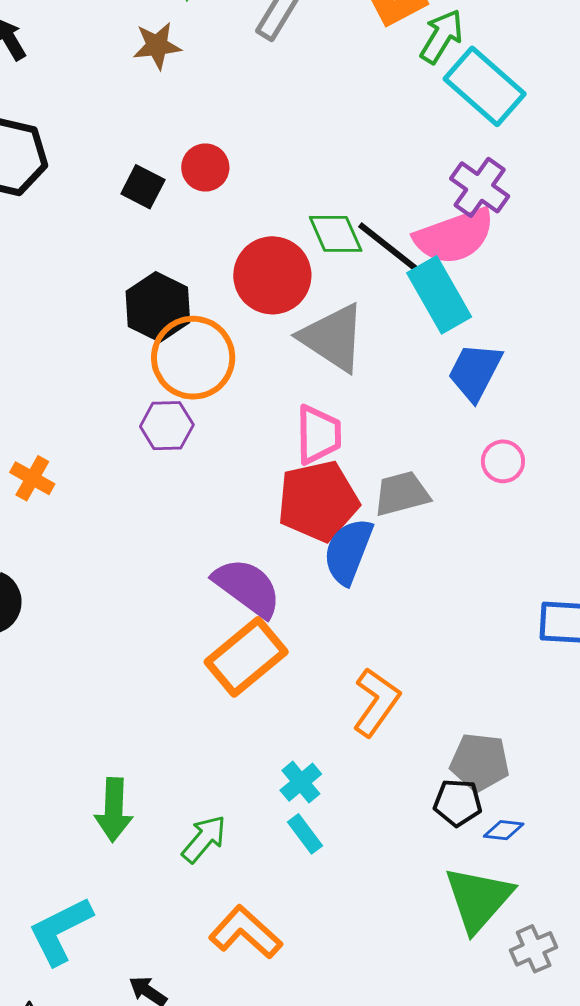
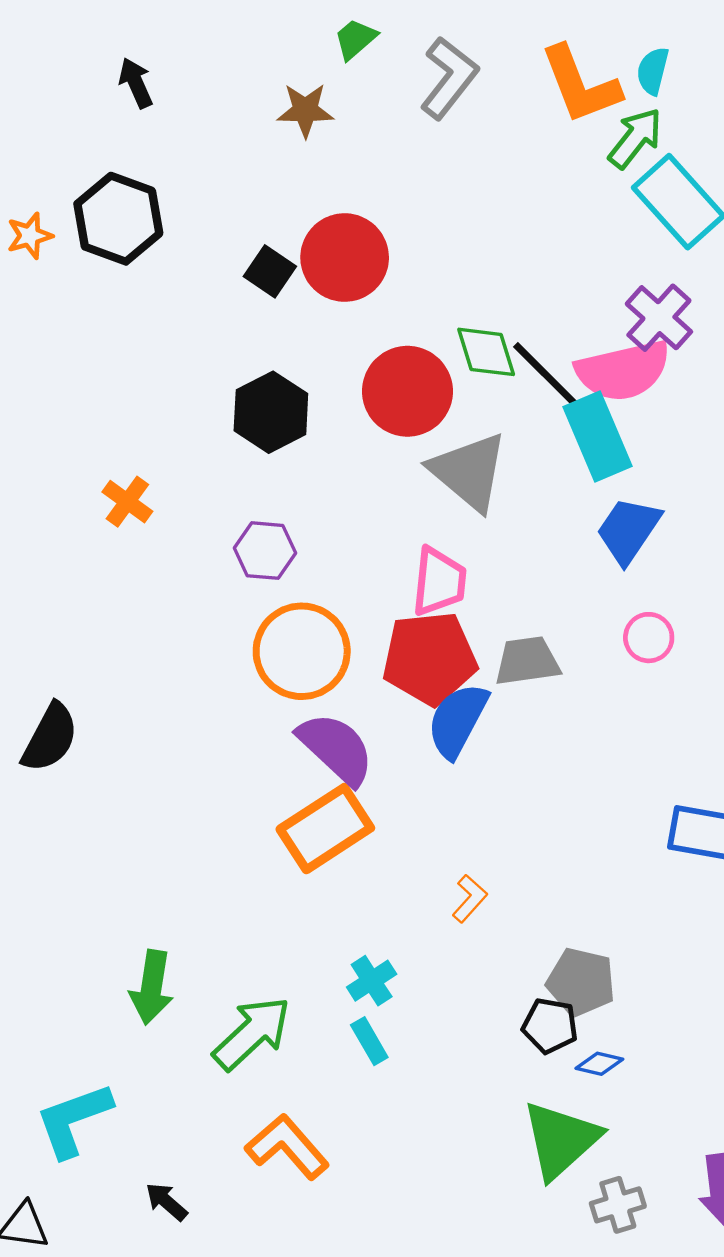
red circle: (205, 168) -> (345, 258), size x1.6
orange circle: (193, 358) -> (302, 651), moved
orange cross: (32, 478) -> (127, 502), moved
orange L-shape: (376, 702) -> (470, 899), size x0.6
green arrow: (204, 839) -> (252, 1033), size x1.4

